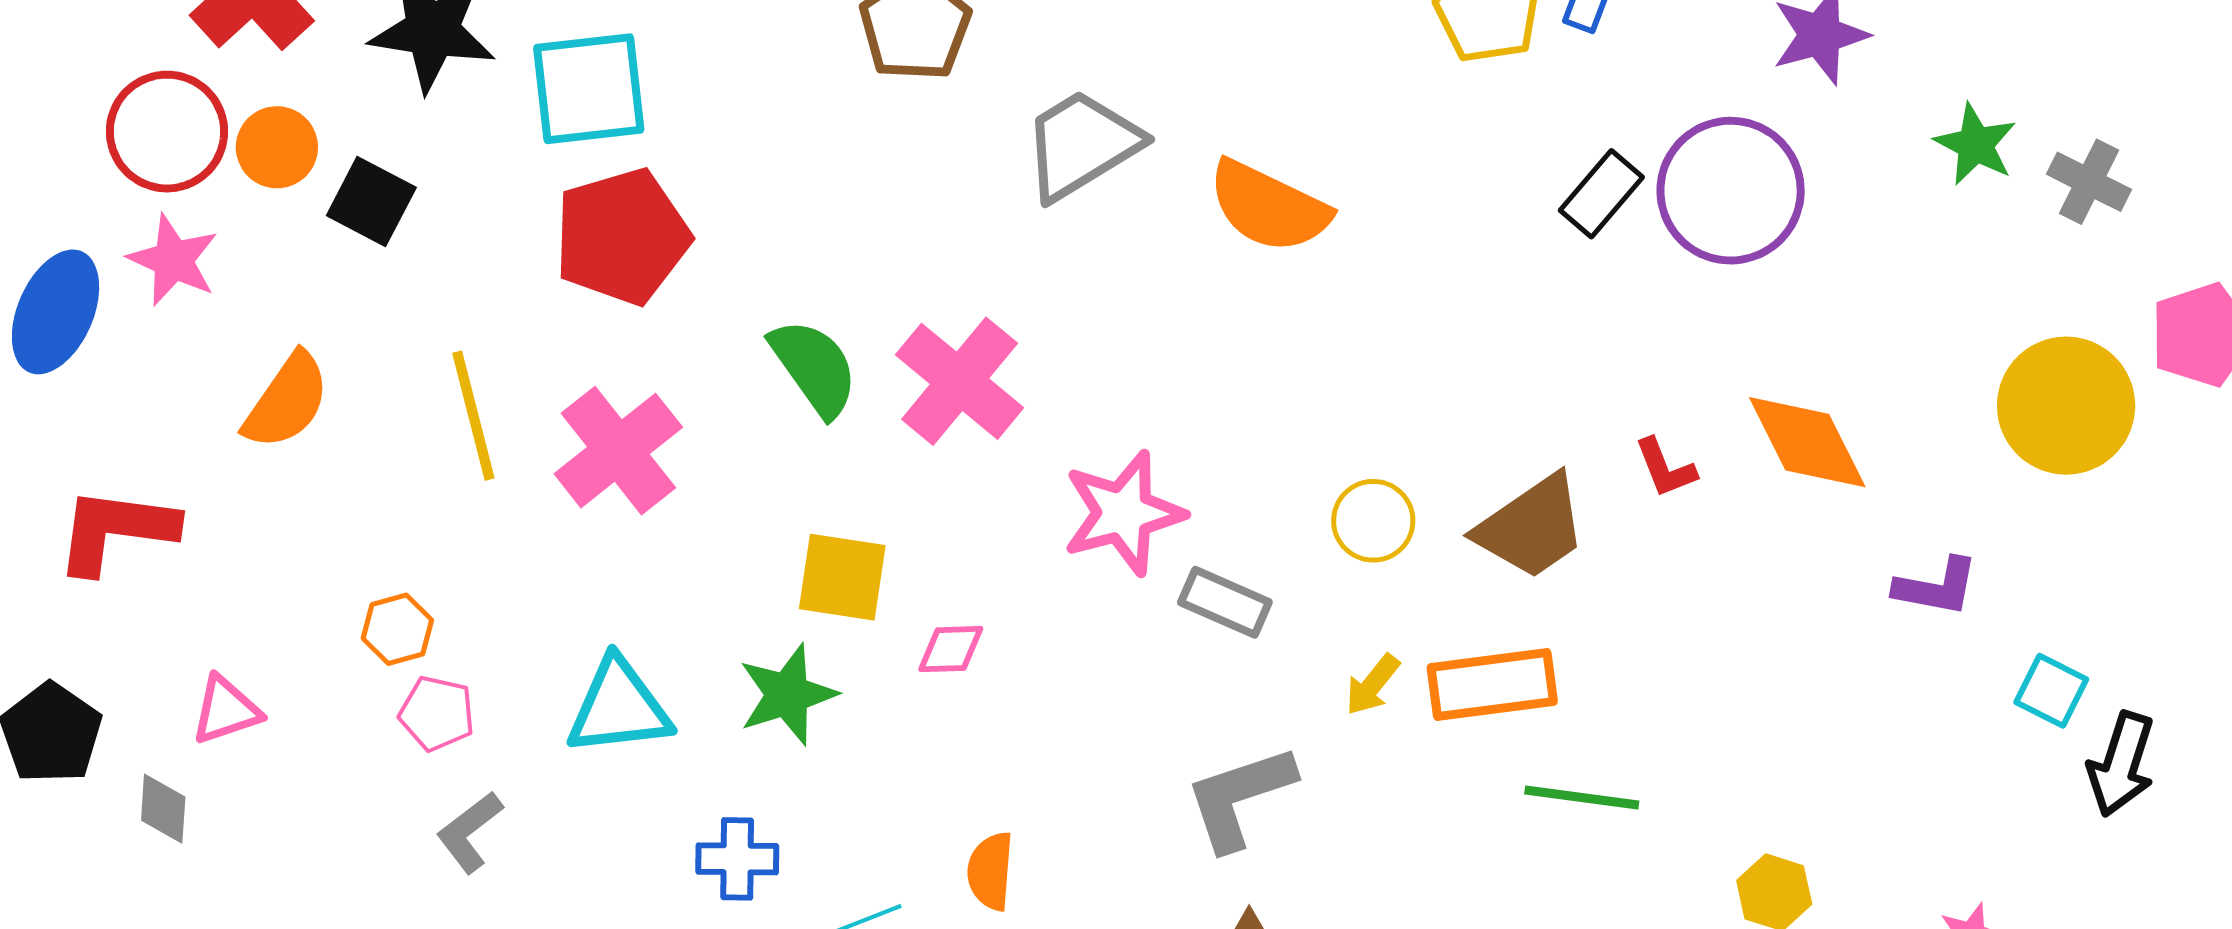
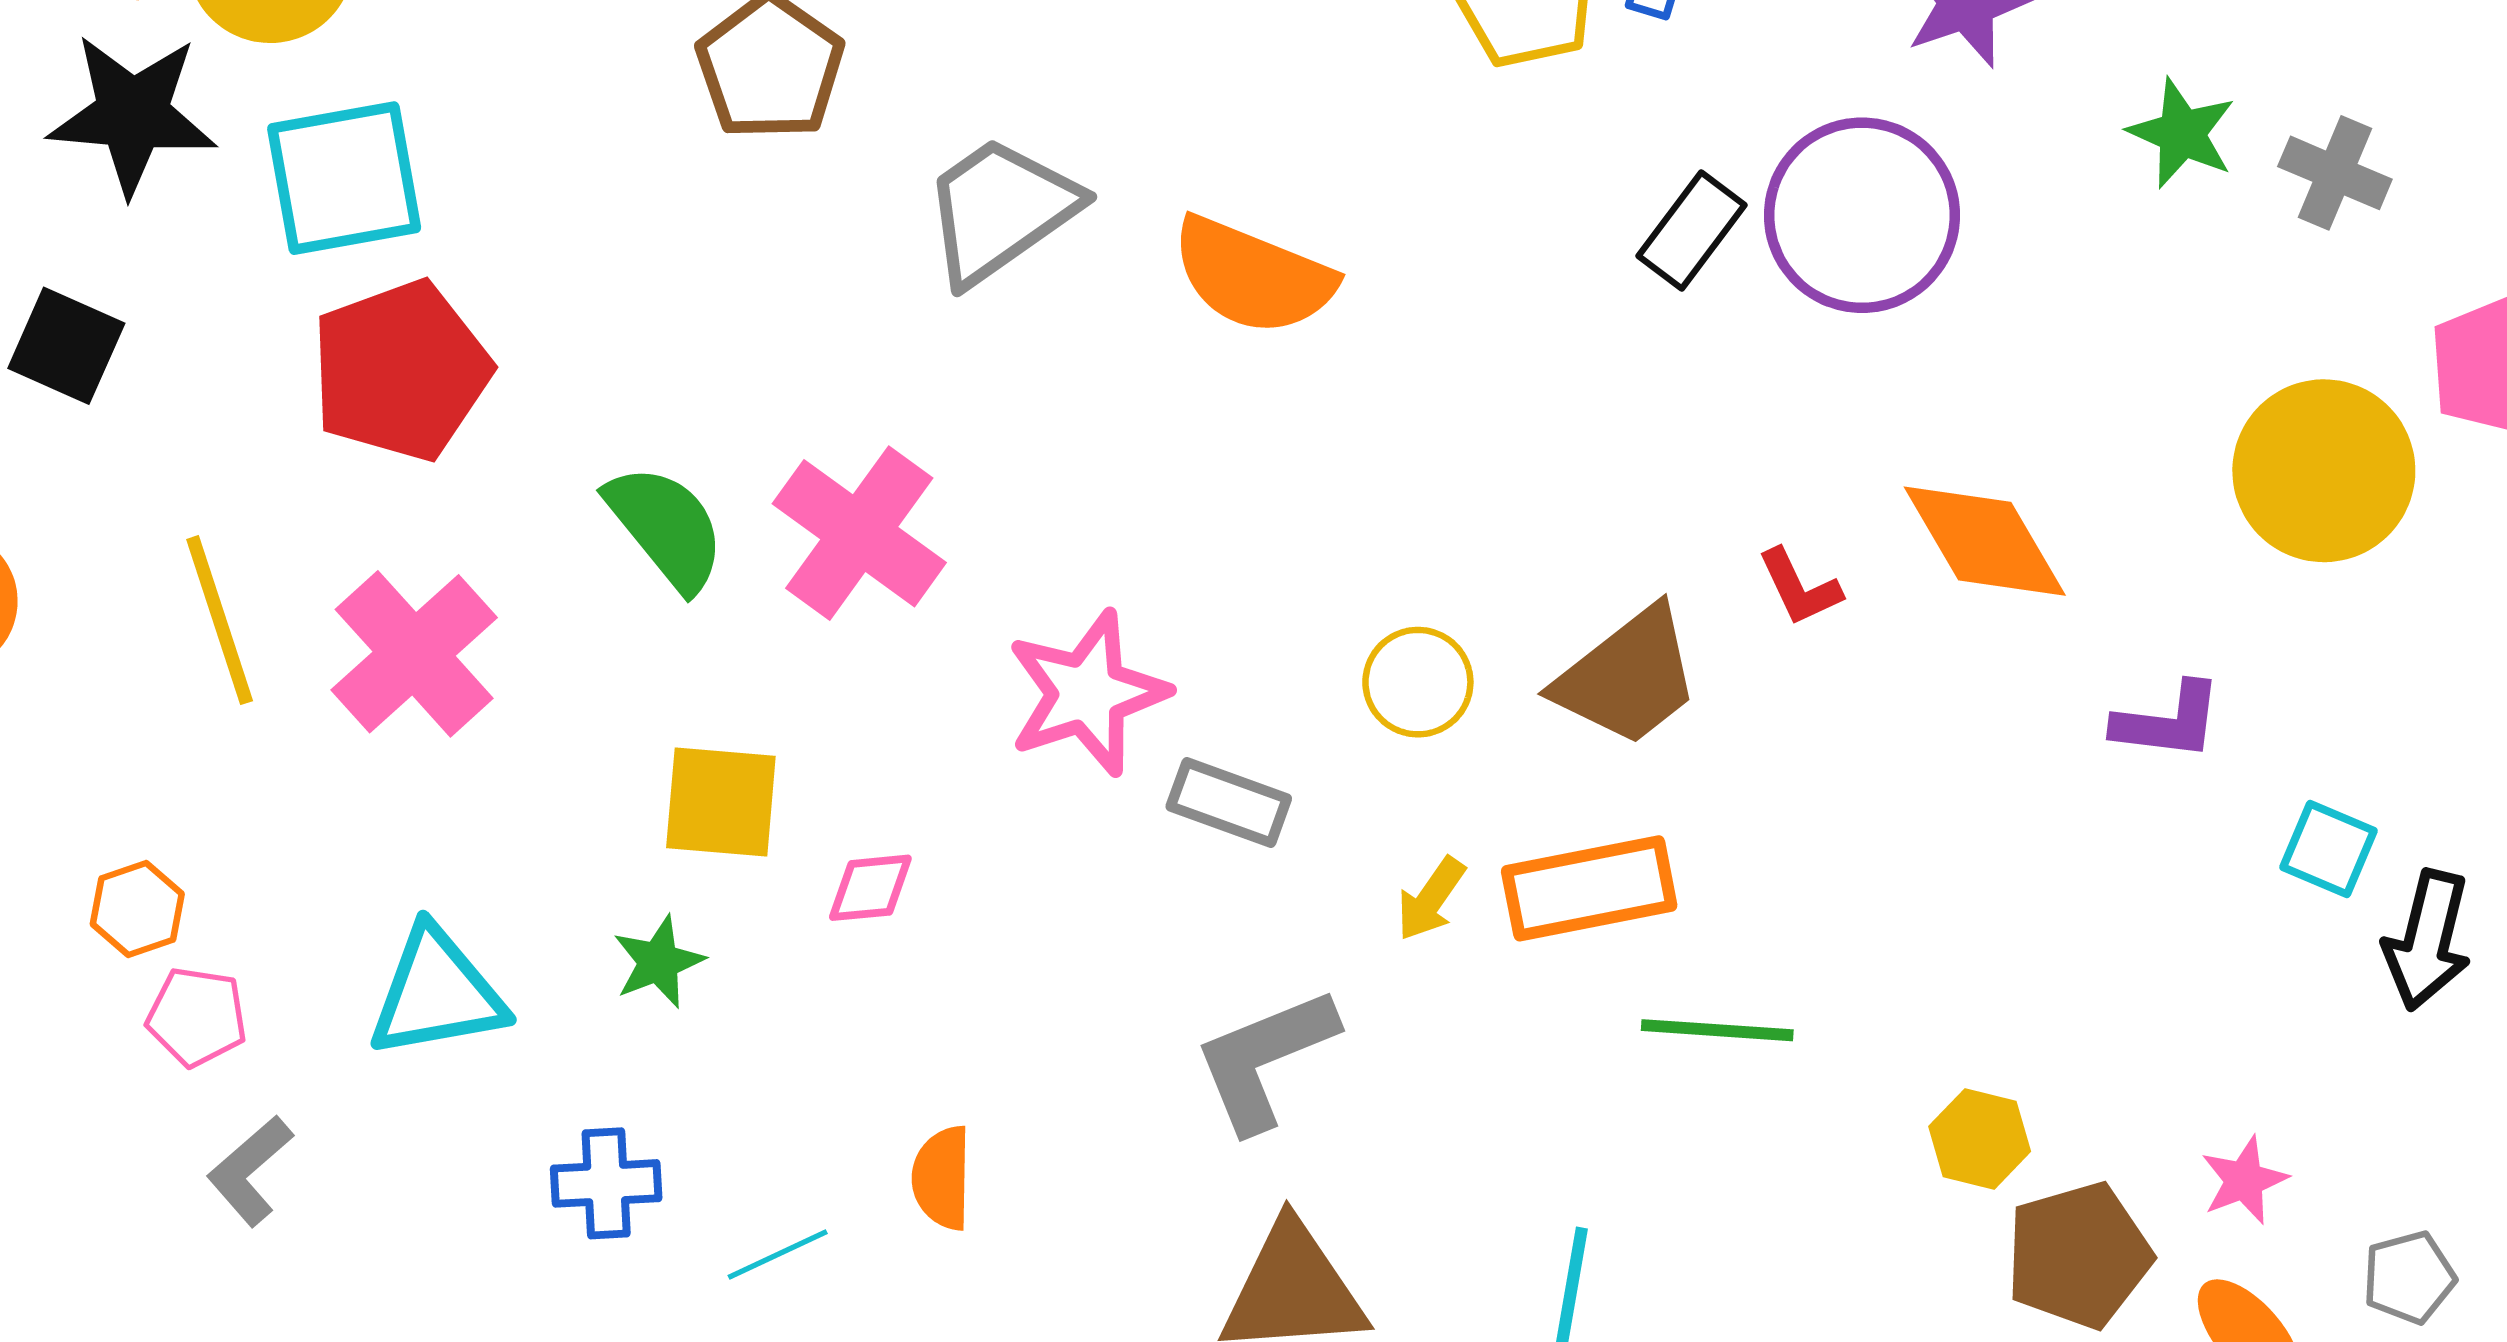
green star: (787, 695) -> (658, 962), size x0.7

